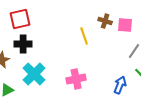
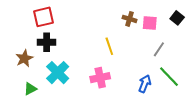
yellow line: (84, 36) -> (109, 46), moved

